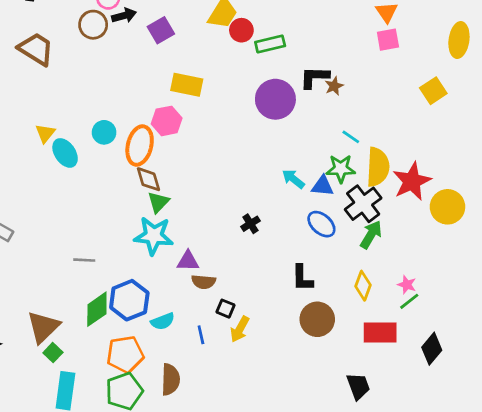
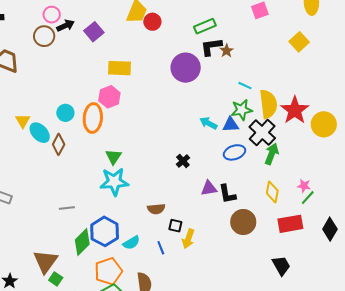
green rectangle: (270, 44) -> (205, 26), moved
brown diamond: (148, 179) -> (59, 144), moved, turned 55
blue ellipse: (321, 224) -> (234, 152), turned -50
purple triangle: (188, 261) -> (209, 188), moved

